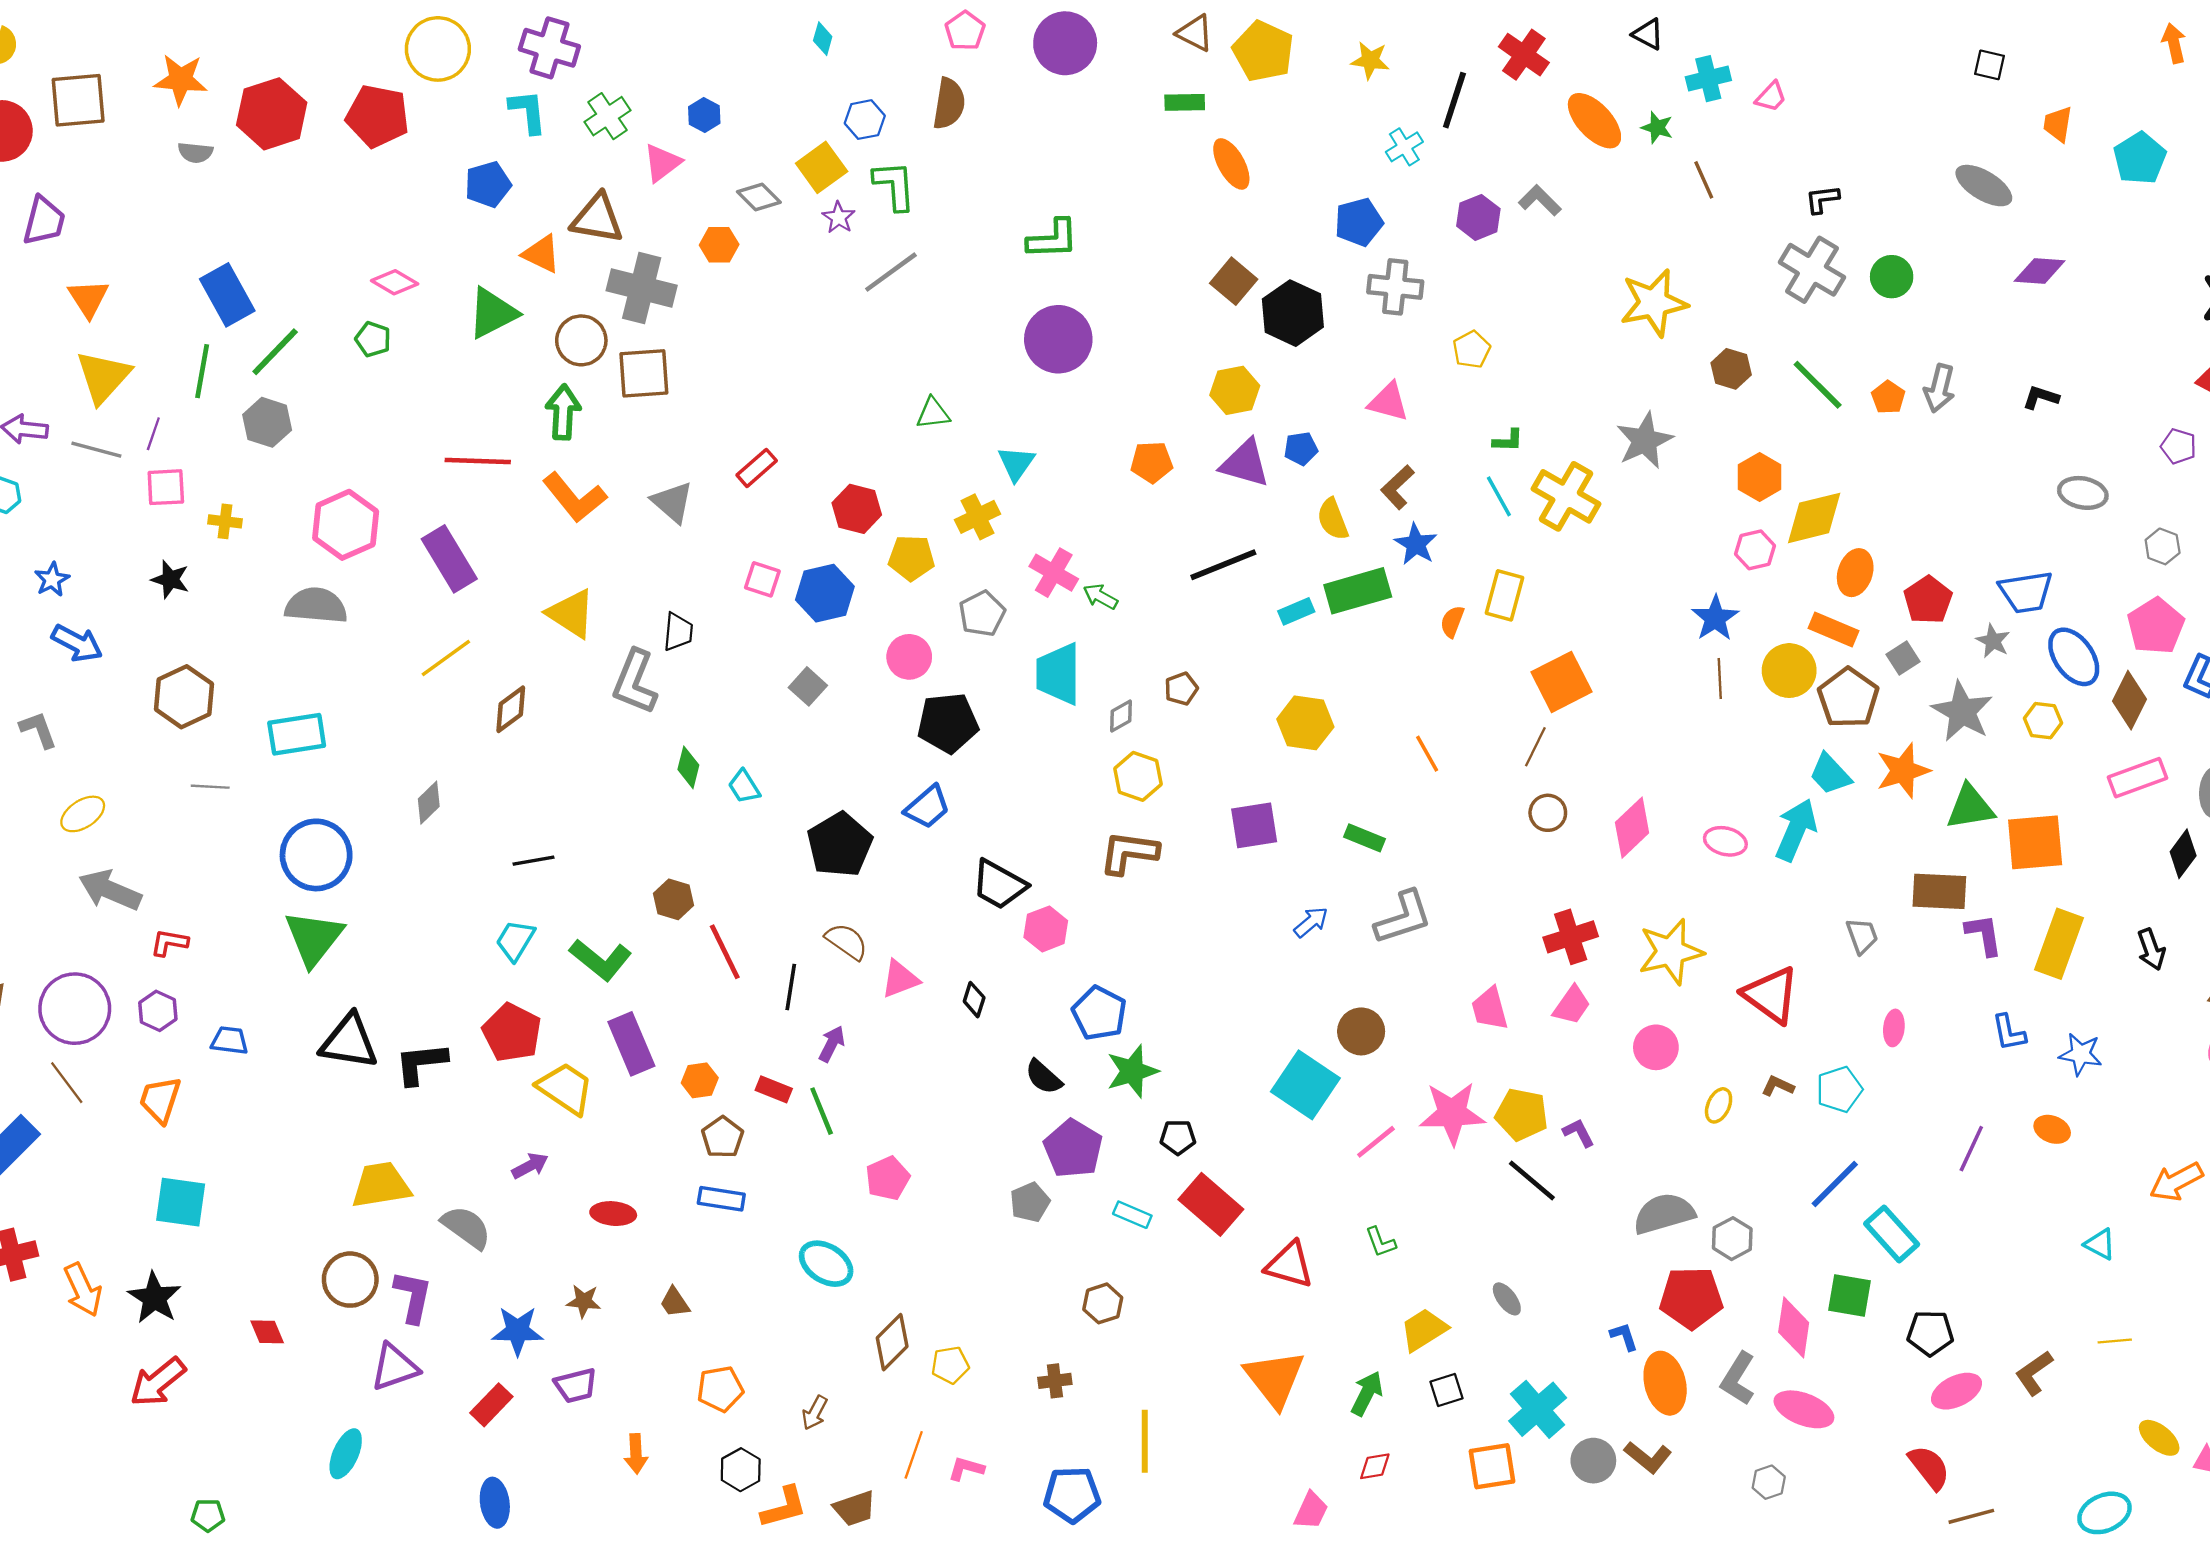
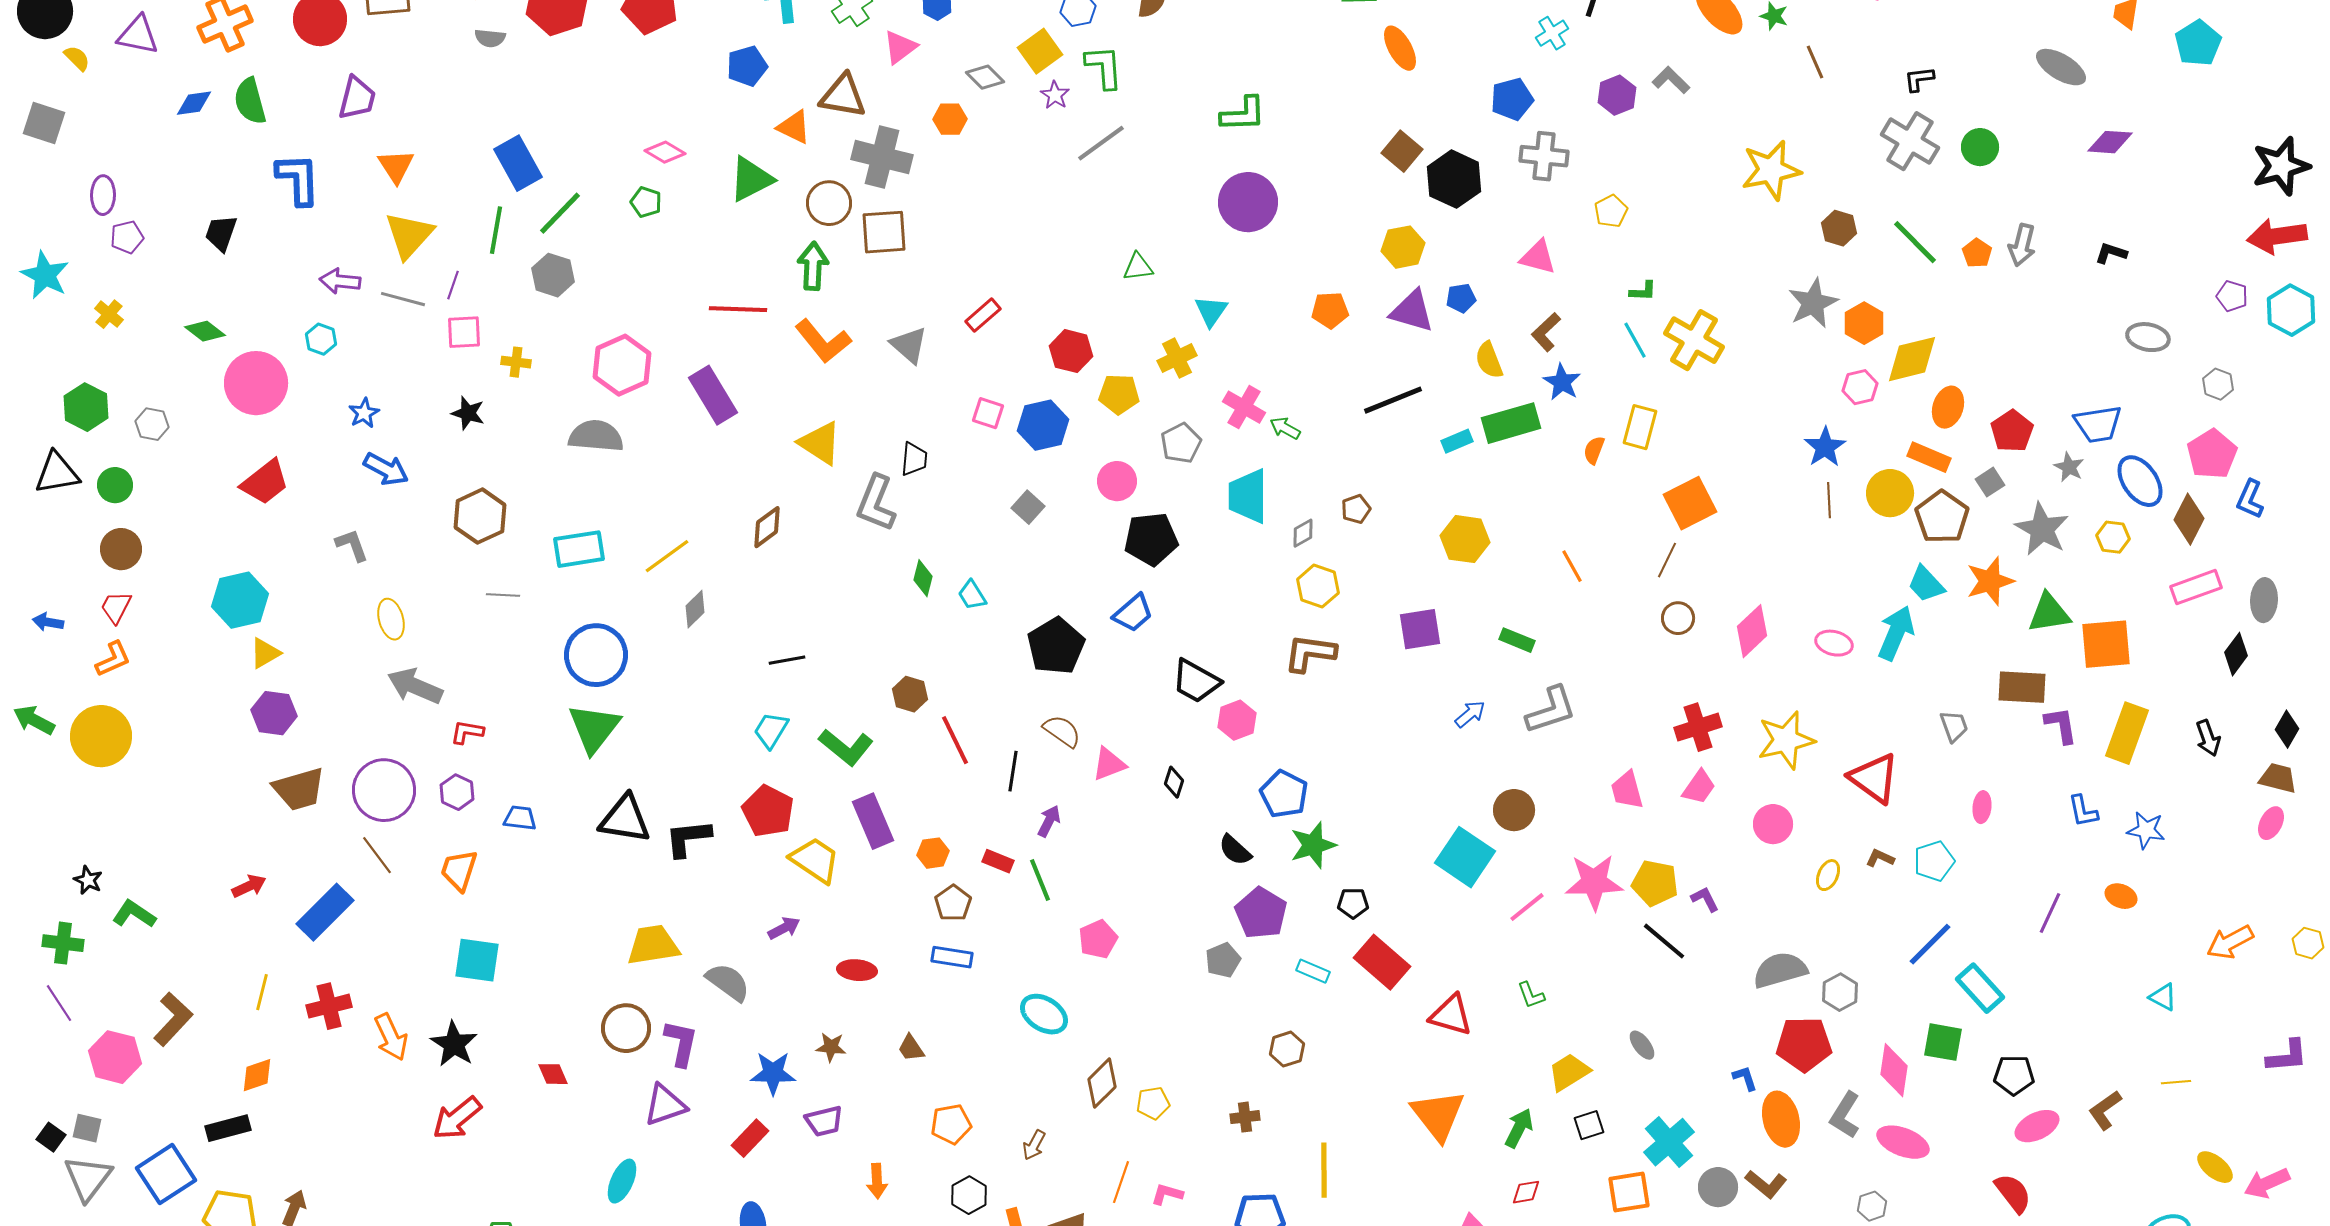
gray star: (1645, 441) -> (1813, 303), moved
yellow line: (446, 658) -> (667, 556), moved
yellow ellipse: (83, 814) -> (391, 619), turned -72

